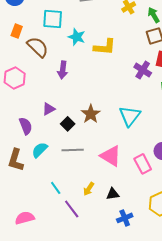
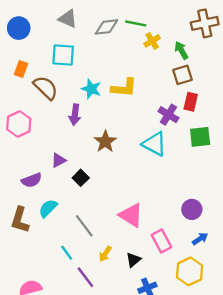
cyan star: (77, 37) -> (91, 89), moved
brown star: (91, 114) -> (105, 142), moved
cyan triangle: (130, 116) -> (154, 144), moved, turned -40
purple semicircle: (26, 126) -> (32, 180), turned 90
gray line: (73, 150) -> (84, 226), moved, turned 55
pink rectangle: (143, 164) -> (161, 241), moved
black triangle: (113, 194) -> (133, 260), turned -32

